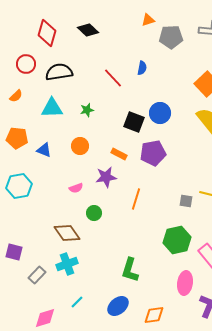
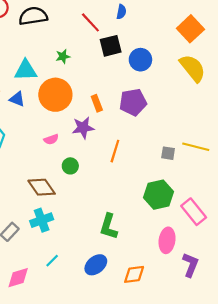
cyan triangle: (52, 108) -> (26, 70), moved
black square: (134, 122) -> (111, 46), moved, turned -35
orange circle: (80, 146) -> (55, 95), size x1.8
orange rectangle: (119, 154) -> (97, 103), turned 42

